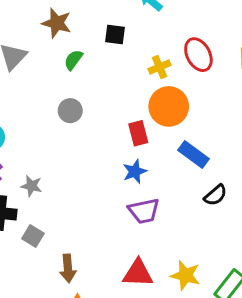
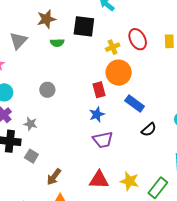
brown star: (57, 23) -> (46, 19), turned -30
black square: (115, 34) -> (84, 26), size x1.6
green semicircle: (73, 60) -> (57, 43), turned -128
gray circle: (70, 111) -> (47, 90), moved
brown arrow: (68, 268) -> (54, 177), turned 42

